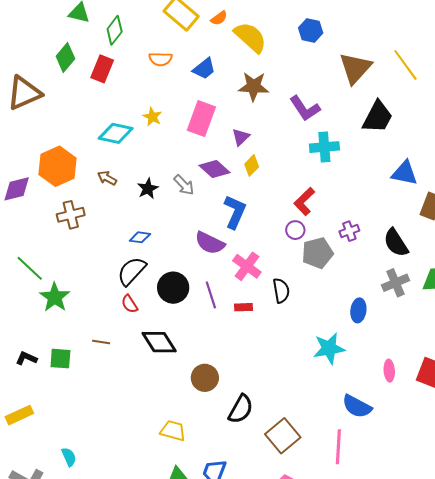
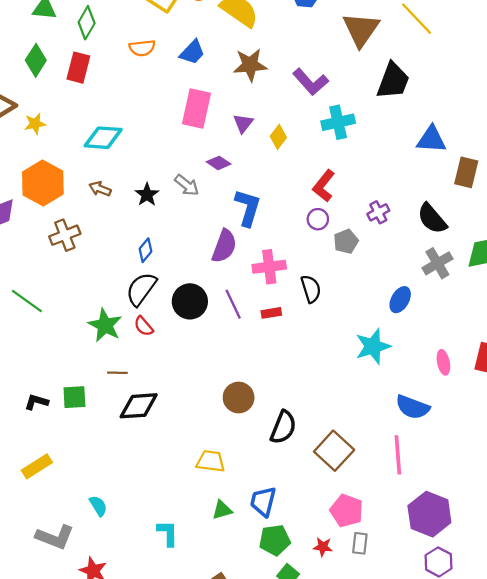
yellow star: (152, 117) -> (35, 124), moved, turned -30
yellow diamond: (252, 165) -> (278, 137), moved
purple diamond: (215, 169) -> (219, 163), size x0.7
blue diamond: (140, 237) -> (145, 250), turned -50
purple semicircle: (210, 243) -> (224, 246), turned -88
gray pentagon: (317, 253) -> (346, 241), size x0.7
pink cross: (247, 266) -> (269, 267), turned -36
green star: (55, 297) -> (105, 325), moved
blue ellipse: (358, 310) -> (400, 300), turned 30
black diamond: (159, 342) -> (139, 406), moved, turned -54

